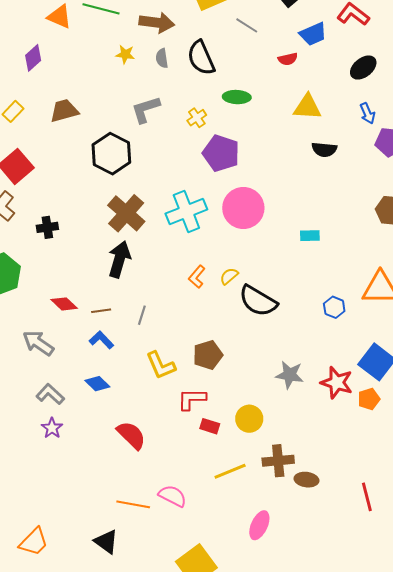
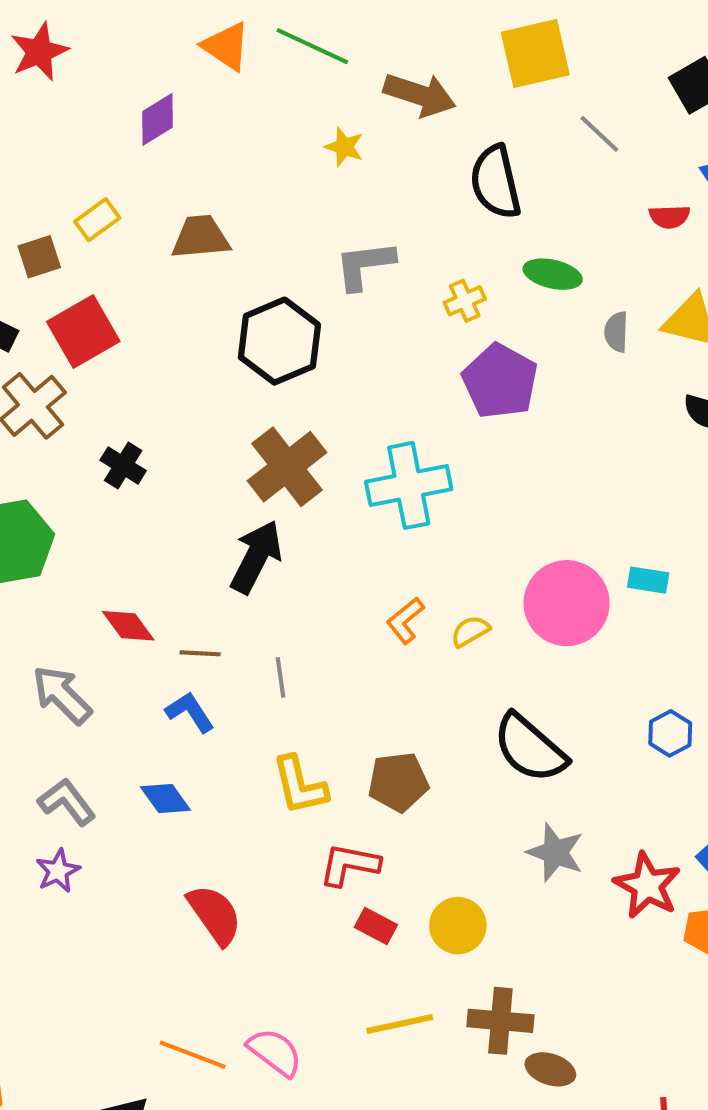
gray semicircle: (162, 58) -> (616, 332), moved
pink circle: (243, 208) -> (567, 603), moved
black cross: (47, 227) -> (123, 465), turned 30
black semicircle: (258, 301) -> (530, 748), moved
gray line: (142, 315) -> (280, 677), turned -36

